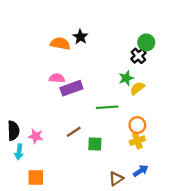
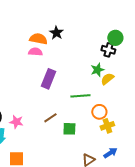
black cross: (138, 56) -> (108, 50), turned -32
pink semicircle: (57, 78) -> (35, 52), moved
purple rectangle: (71, 88) -> (48, 79), turned -48
orange circle: (137, 125) -> (99, 112), moved

